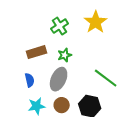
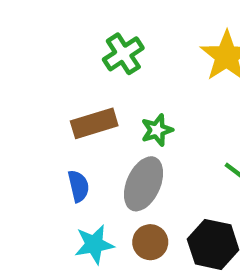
green cross: (60, 26) -> (123, 54), moved

